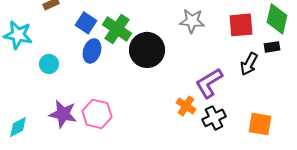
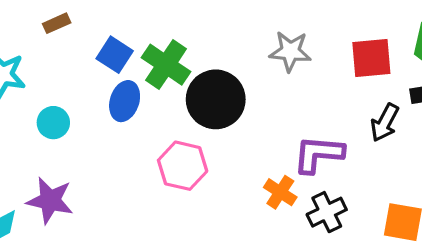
purple L-shape: (209, 83) -> (318, 154), turned 36
purple star: (63, 114) -> (50, 200), moved
pink hexagon: (97, 114) -> (183, 166), moved

